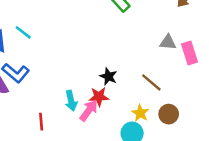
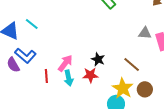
pink arrow: (89, 111) -> (65, 63), moved
yellow star: (140, 113) -> (123, 88), size x1.5
red line: (41, 122) -> (46, 76), moved

